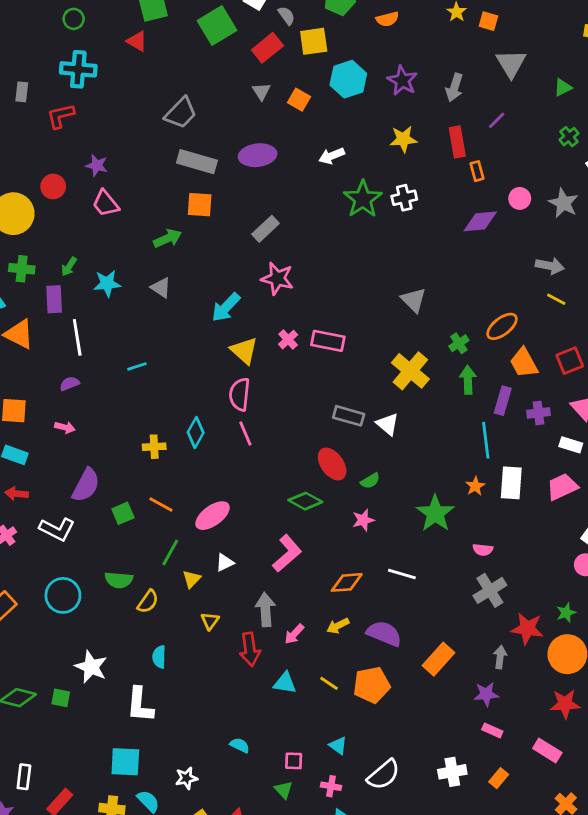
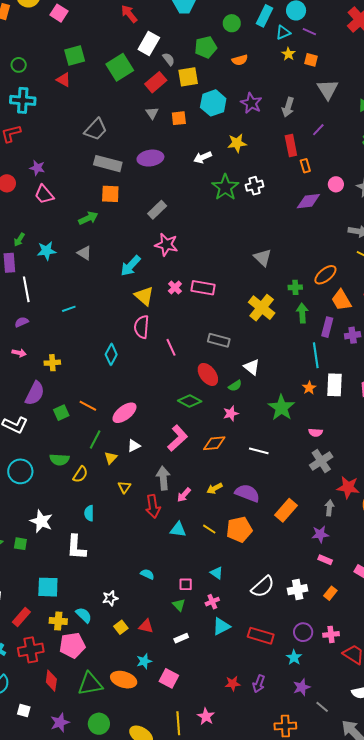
orange square: (299, 100) -> (179, 118), turned -35
yellow star: (403, 139) -> (237, 143), moved
green cross: (459, 343) -> (295, 287), turned 32
white triangle: (388, 424) -> (252, 367), moved
pink line: (245, 433) -> (171, 347), moved
yellow cross: (154, 447) -> (52, 363), moved
orange diamond: (347, 582) -> (214, 443), moved
cyan square: (125, 762) -> (48, 587), moved
white semicircle: (384, 775) -> (263, 587), moved
pink cross: (331, 786) -> (212, 602), turned -32

